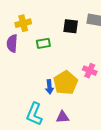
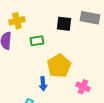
pink cross: (90, 71) -> (83, 87), moved
yellow pentagon: (66, 83) -> (59, 66), moved

